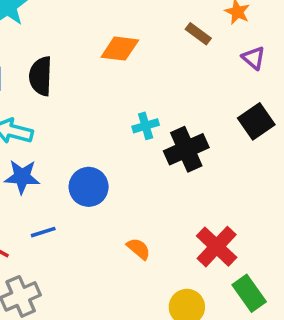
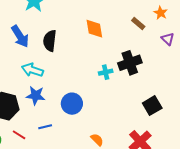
orange diamond: (120, 49) -> (94, 29), turned 70
black square: (256, 121) -> (152, 106), moved
black cross: (186, 149) -> (130, 63), moved

